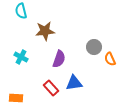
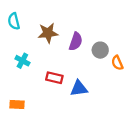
cyan semicircle: (21, 11) -> (14, 21), moved
purple semicircle: (59, 59) -> (76, 42), moved
red rectangle: (51, 88) -> (54, 78), moved, turned -35

